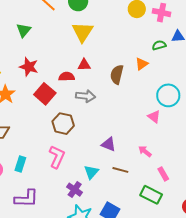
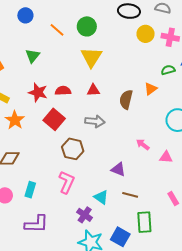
red semicircle: (67, 77) -> (63, 91), moved
pink triangle: (154, 117) -> (166, 157), moved, turned -32
pink arrow: (145, 151) -> (143, 144), moved
cyan triangle: (91, 172) -> (101, 197), turned -35
green rectangle: (151, 195) -> (144, 222), moved, turned 60

